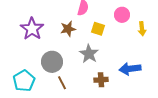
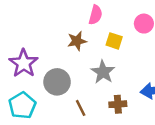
purple star: (32, 29) -> (24, 63), moved
brown line: (62, 83) -> (81, 108), moved

